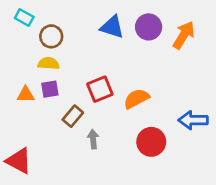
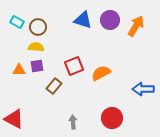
cyan rectangle: (24, 17) -> (17, 22), moved
gray arrow: (93, 139) -> (73, 122), moved
red circle: (151, 142) -> (112, 118), moved

